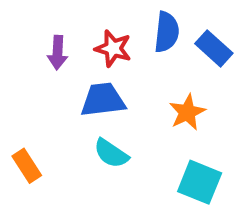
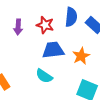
blue trapezoid: (103, 100) -> (53, 50), moved

